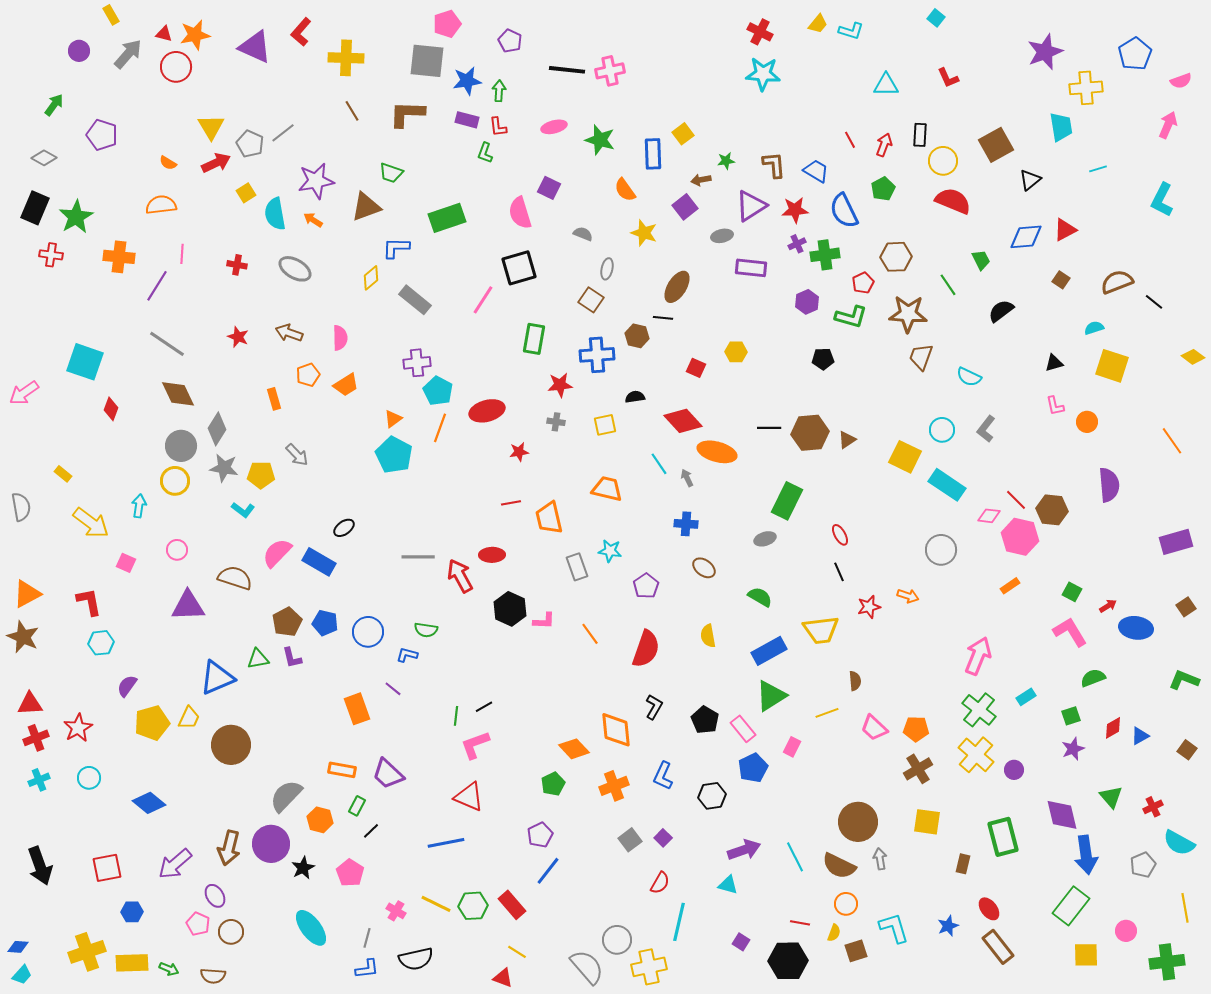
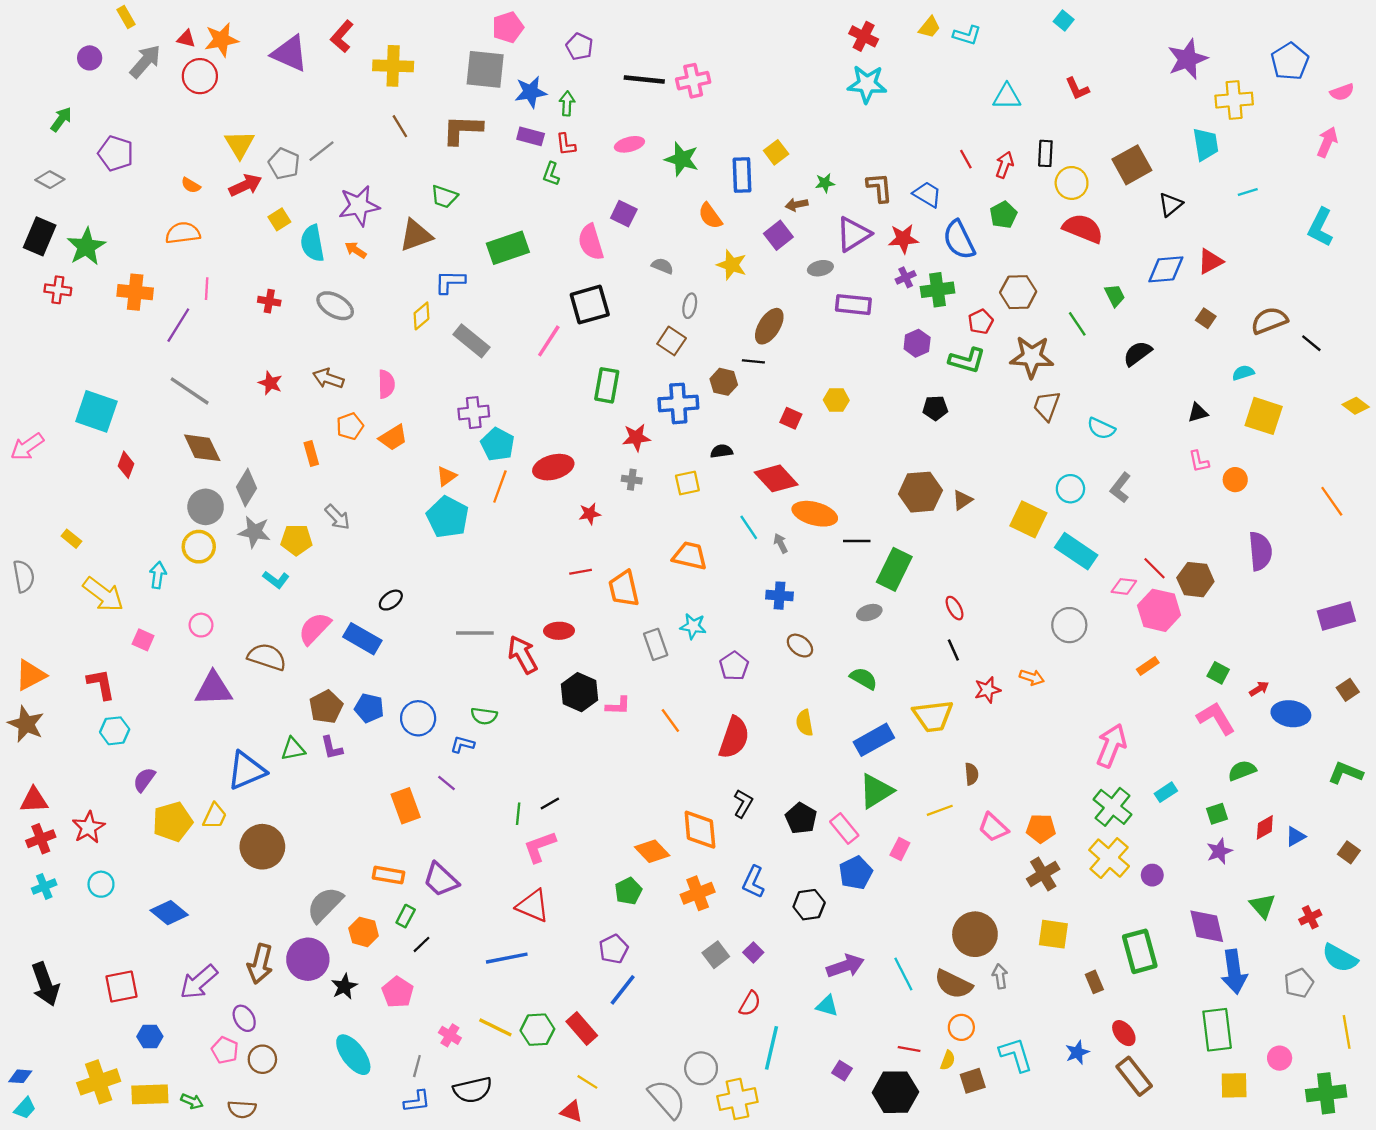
black line: (769, 428) -> (857, 541), moved
brown rectangle: (963, 864) -> (1094, 982), turned -36
green rectangle: (1071, 906) -> (1217, 1030), turned -45

